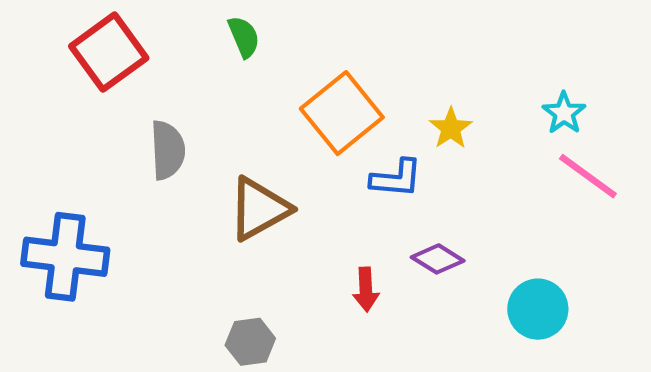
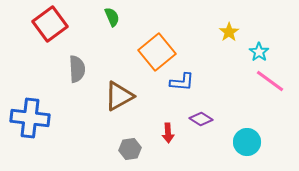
yellow star: (451, 128) -> (229, 32), moved
gray hexagon: (250, 342) -> (130, 149), moved

